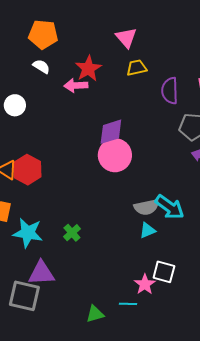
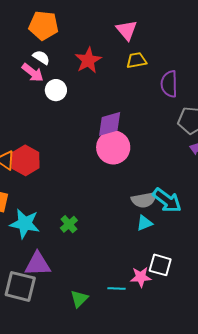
pink arrow: (76, 86) -> (33, 73), moved, turned -140
white circle: (15, 105) -> (56, 90), moved
pink star: (145, 284) -> (141, 277), turned 30
cyan line: (128, 304) -> (116, 289), moved
green triangle: (95, 314) -> (79, 299), moved, turned -30

